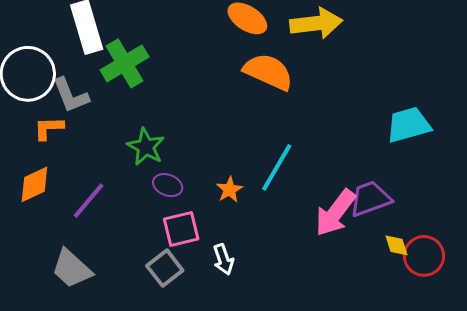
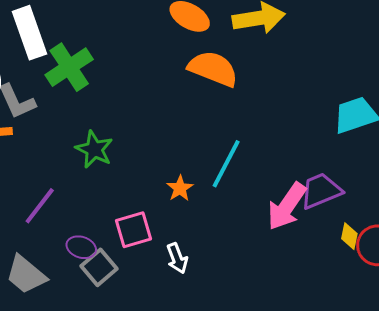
purple ellipse: (168, 185) -> (81, 247), moved
yellow diamond: (397, 245) -> (349, 236), turned 32
gray square: (165, 268) -> (99, 267), moved

